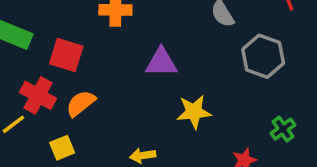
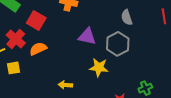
gray hexagon: (263, 56) -> (118, 44), moved
yellow square: (62, 148) -> (14, 68), moved

